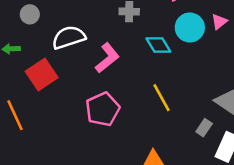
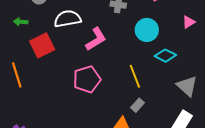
cyan circle: (190, 28) -> (147, 30), moved
cyan diamond: (158, 45) -> (165, 56), moved, turned -40
gray rectangle: (204, 128) -> (137, 105), moved

